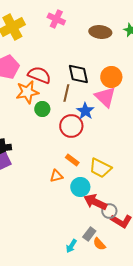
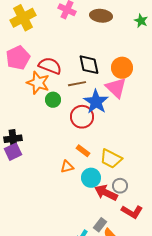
brown ellipse: (100, 32) -> (101, 16), moved
orange star: (27, 92) -> (38, 83), turned 30
brown line: (66, 93) -> (77, 84), turned 66
blue star: (85, 111) -> (96, 102), size x1.4
gray circle: (109, 211) -> (120, 186), moved

